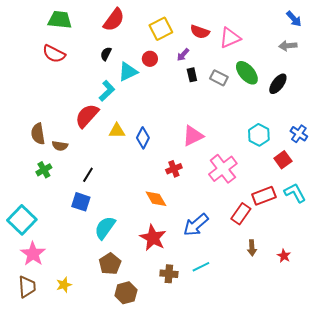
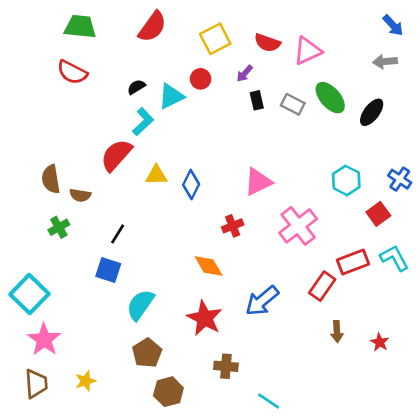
black semicircle: (106, 54) -> (136, 87), moved, turned 32
cyan line: (201, 267) -> (269, 401), moved, turned 60

